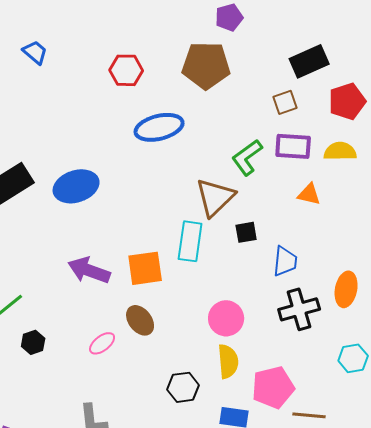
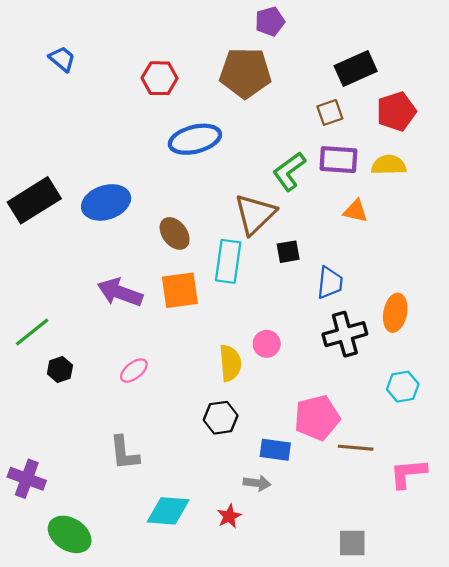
pink circle: (226, 318) -> (267, 344), size x0.7
brown ellipse: (140, 320) -> (175, 233), moved
yellow semicircle: (228, 361) -> (230, 363), moved

